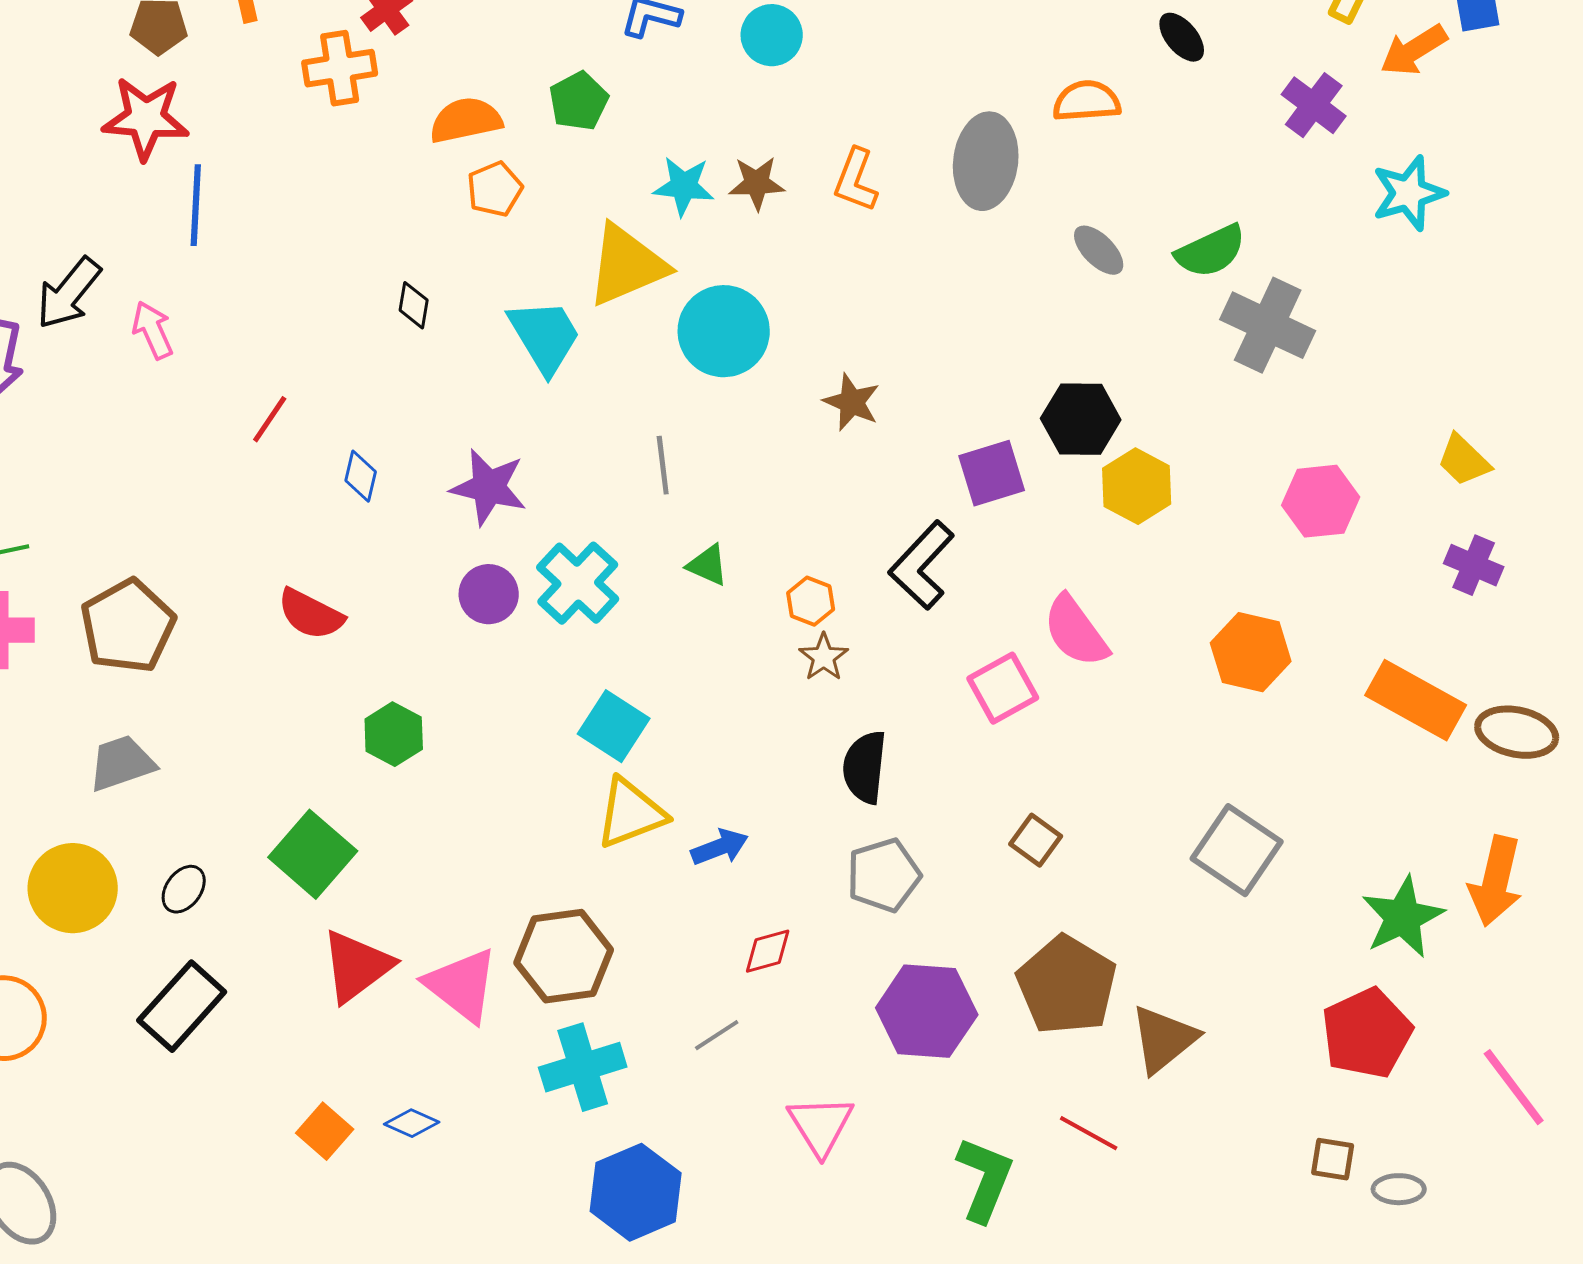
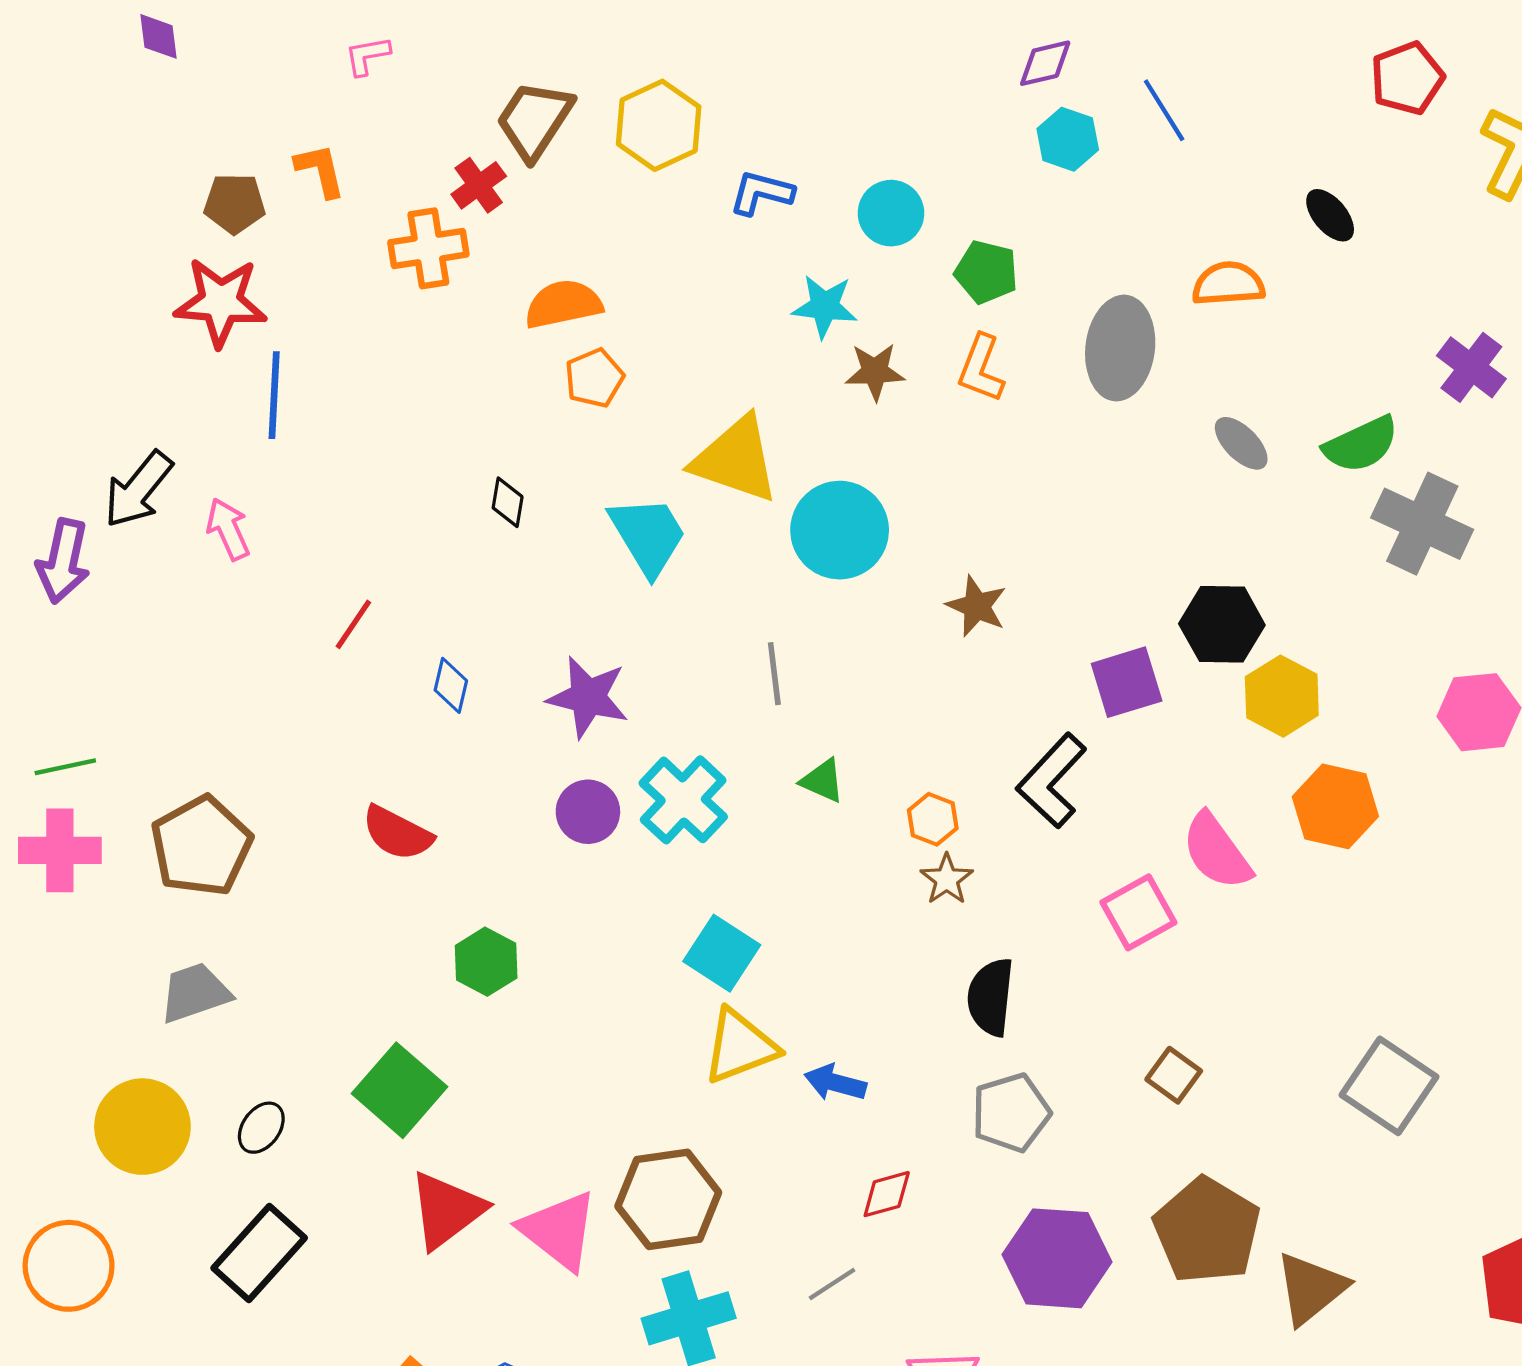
green pentagon: (579, 101) -> (986, 272), moved, turned -30
purple cross: (1314, 105) -> (1471, 367), moved
cyan star: (684, 186) -> (825, 306), moved
yellow triangle: (627, 265) -> (736, 459), turned 42
orange hexagon: (1251, 652) -> (1335, 806), moved
blue arrow: (720, 847) -> (835, 1083), turned -144

